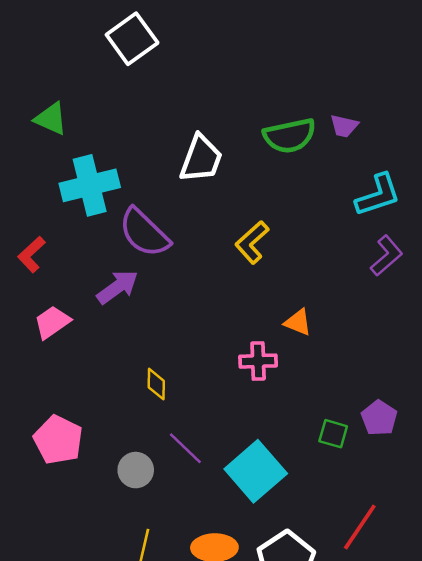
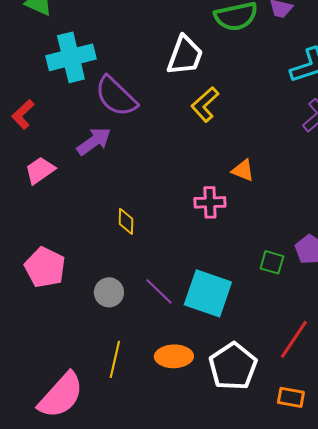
white trapezoid: (201, 159) -> (185, 55), moved
purple line: (185, 448) -> (159, 291), moved
cyan square: (256, 471) -> (208, 293), turned -30

